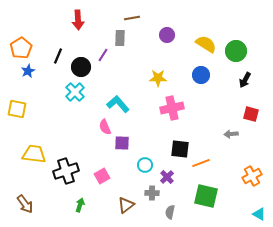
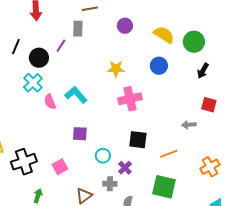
pink semicircle: (105, 127) -> (50, 102), moved
orange line: (201, 163) -> (169, 154), moved

